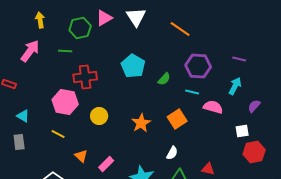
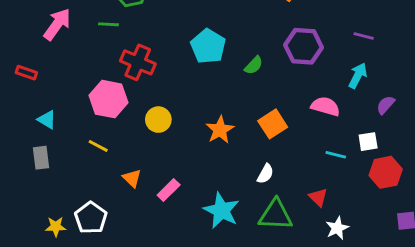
red cross: (85, 77) -> (138, 62), turned 30
cyan line: (192, 92) -> (336, 155), moved
red triangle: (208, 169) -> (318, 197), turned 32

